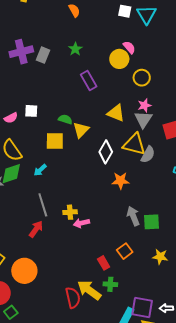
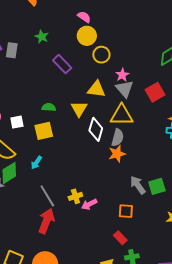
pink semicircle: (129, 47) -> (84, 17), moved
yellow circle: (142, 78) -> (101, 55), moved
white square: (31, 111) -> (17, 122), moved
yellow triangle: (81, 130) -> (79, 109), moved
gray semicircle: (148, 155) -> (118, 138), moved
red arrow: (36, 229) -> (46, 221), size x1.4
orange square: (125, 251) -> (126, 211), moved, turned -35

